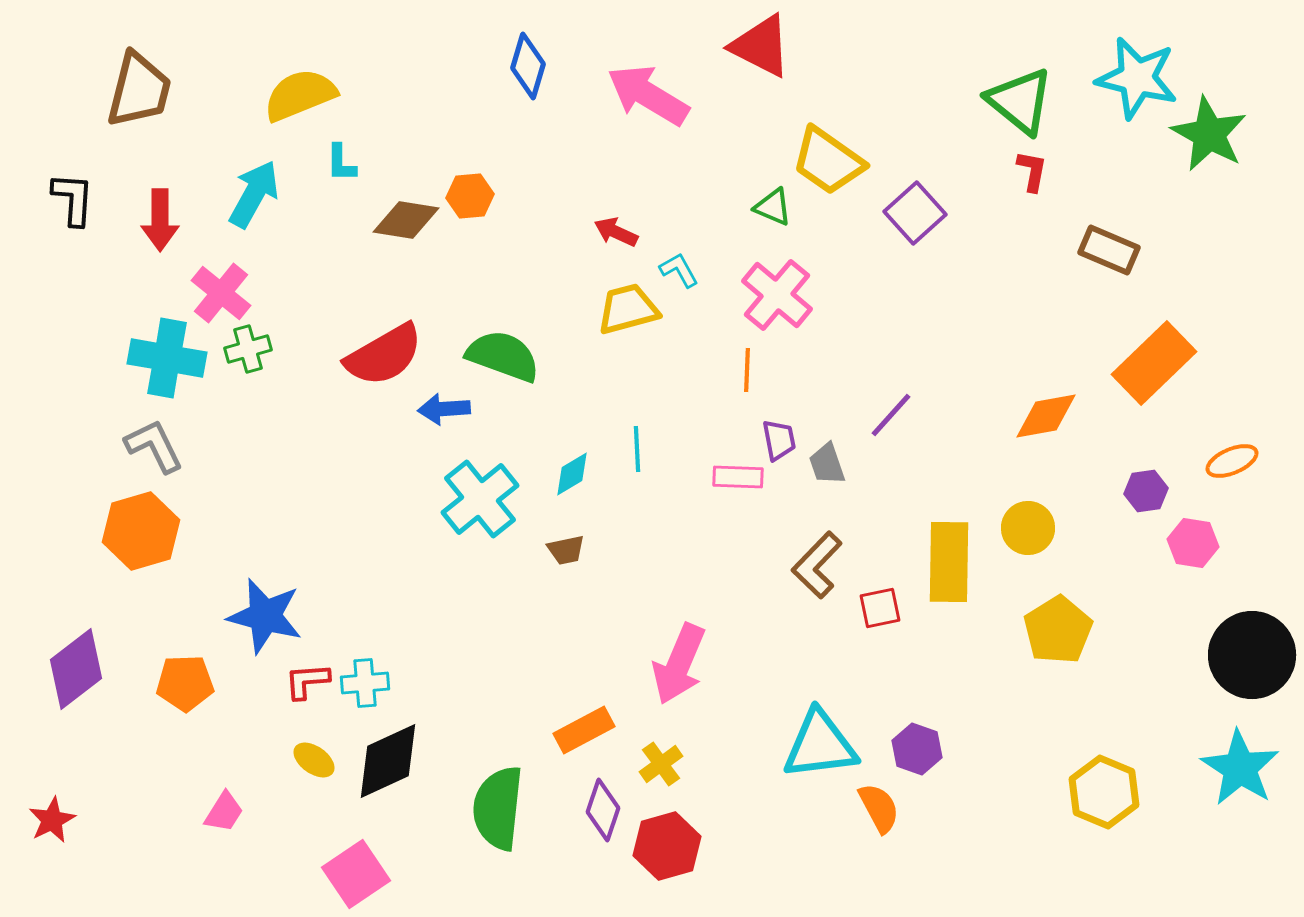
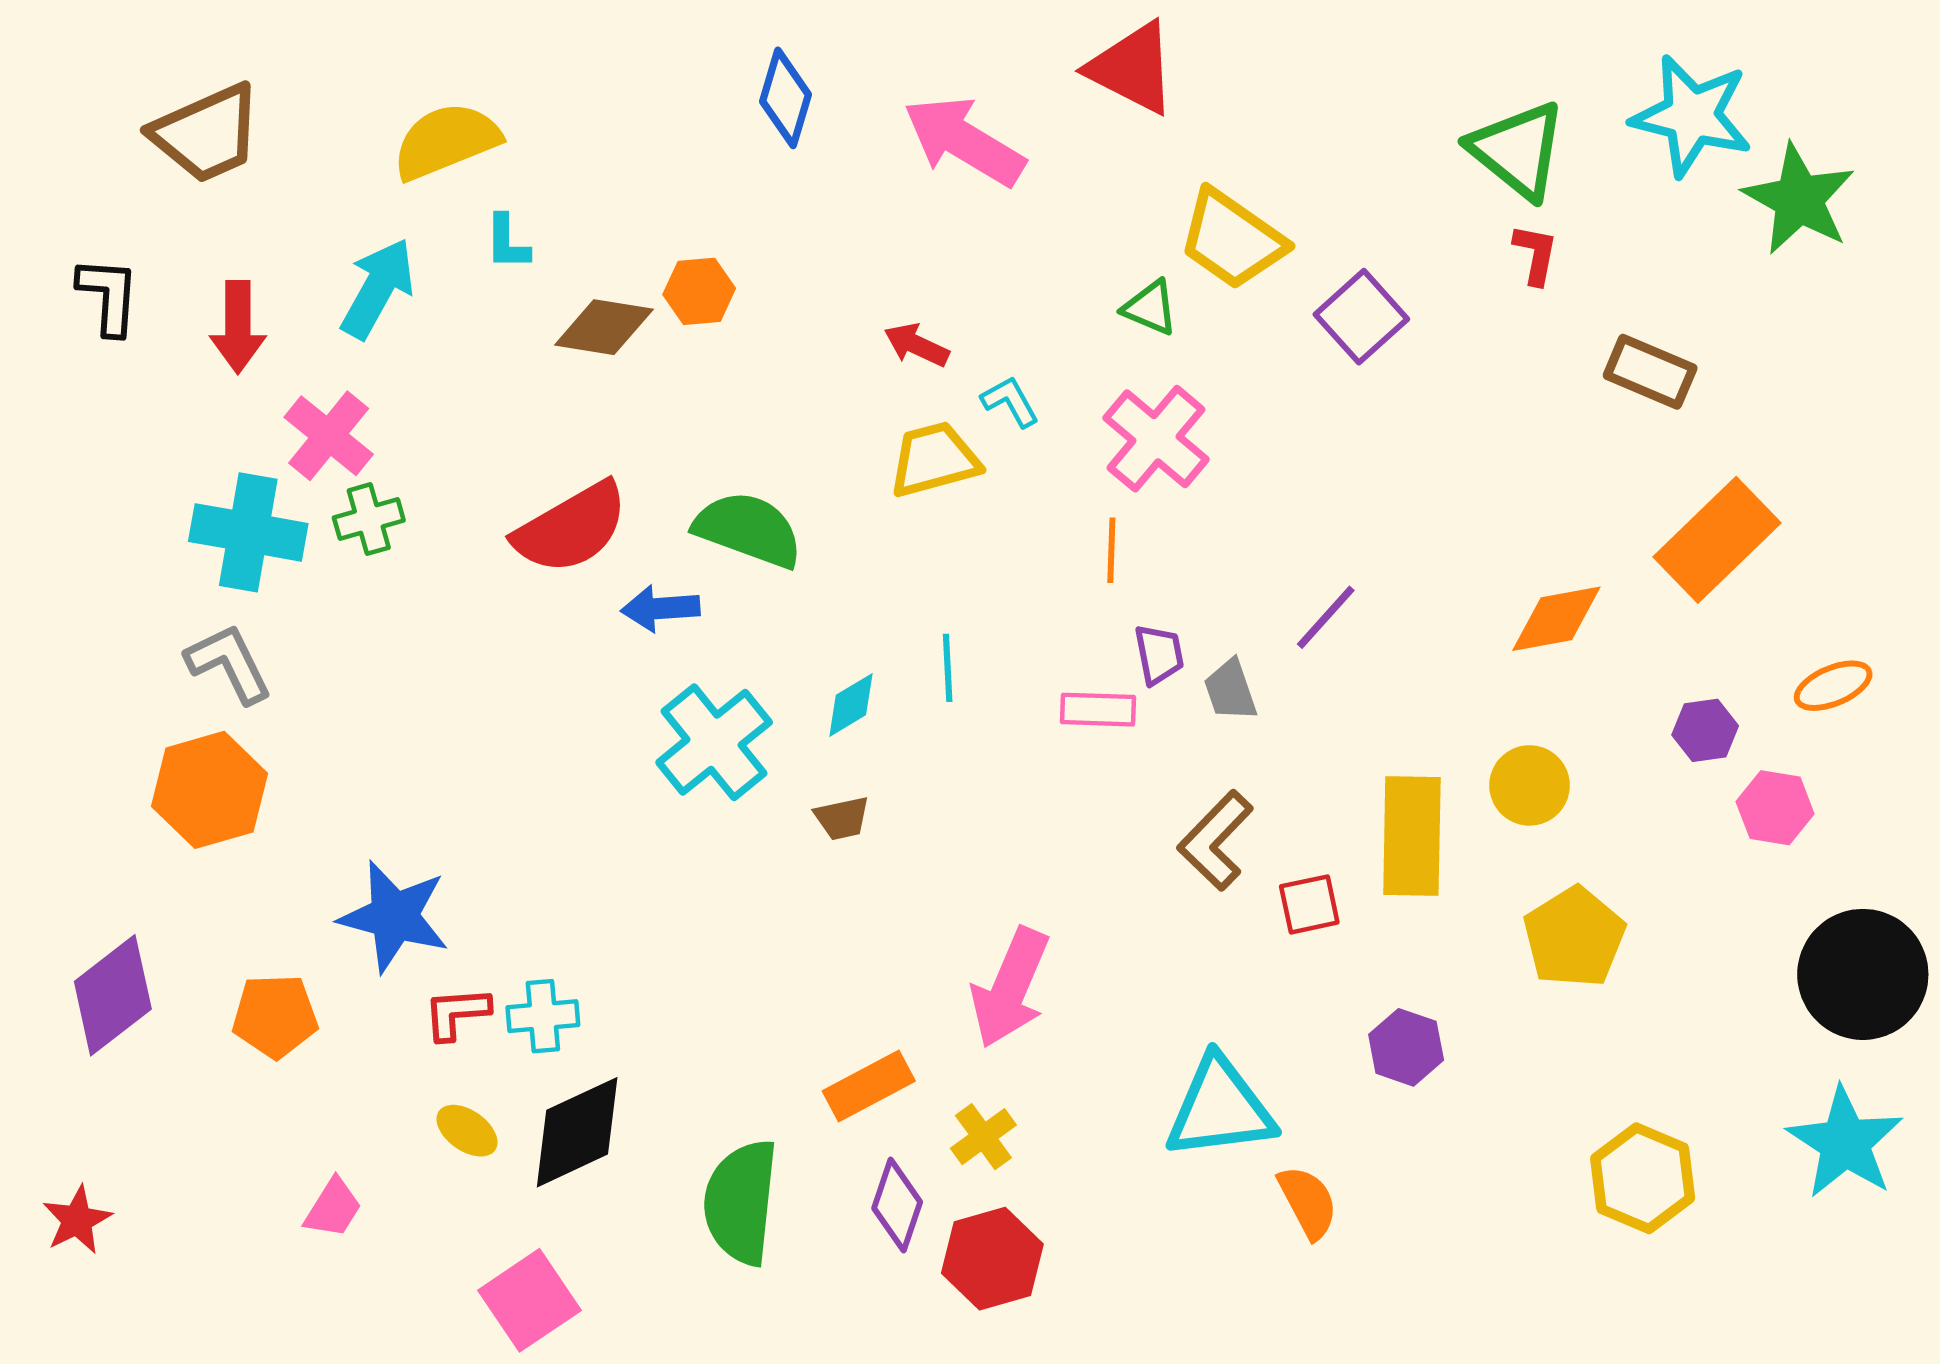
brown trapezoid: (139, 90) -> (207, 134), turned 52
purple hexagon: (917, 749) -> (1406, 1047), moved

